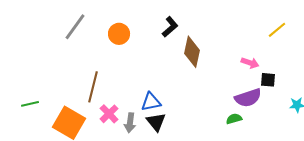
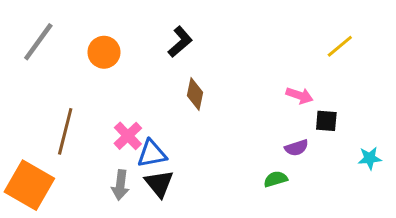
brown diamond: (192, 52) -> (195, 94), moved, size x0.7
purple semicircle: (248, 98) -> (296, 148), size x0.6
pink cross: (109, 114) -> (128, 136), moved

